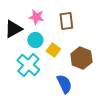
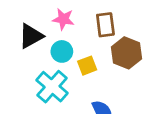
yellow square: (53, 50) -> (87, 66), turned 32
brown hexagon: (81, 58) -> (127, 53), moved

